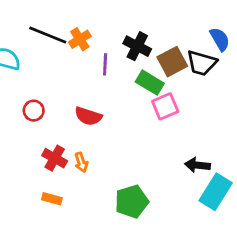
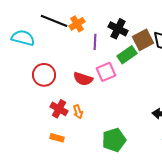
green rectangle: (150, 83) -> (127, 55), turned -66
pink square: (165, 106) -> (106, 72), moved
red circle: (34, 111) -> (44, 75), size x1.5

